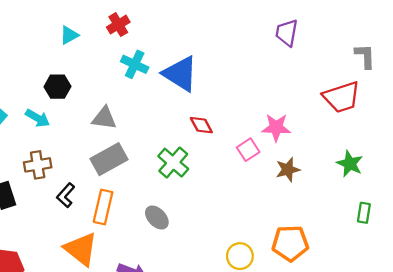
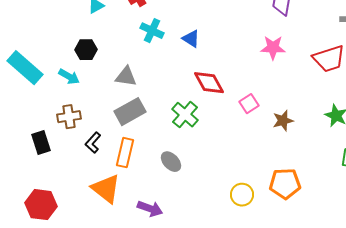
blue triangle: (180, 74) -> (191, 39), size x0.6
red diamond: (201, 125) -> (209, 83), size x1.5
pink star: (276, 127) -> (273, 48), moved

